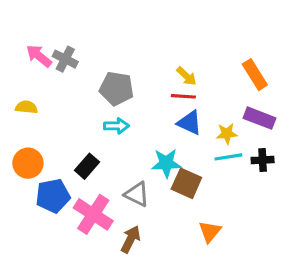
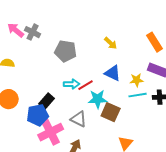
red line: (183, 96) -> (86, 85), moved, turned -35
cyan arrow: (117, 126) -> (72, 84), moved
blue pentagon: (53, 196) -> (38, 115), moved
pink cross: (93, 214) -> (51, 132), turned 30

